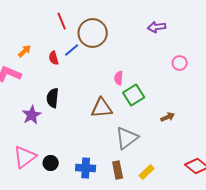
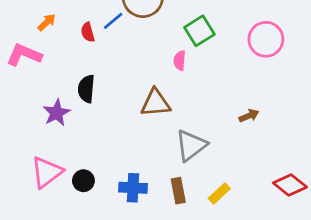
pink circle: (180, 63) -> (266, 39), size x1.6
green square: (134, 95) -> (199, 31), moved

